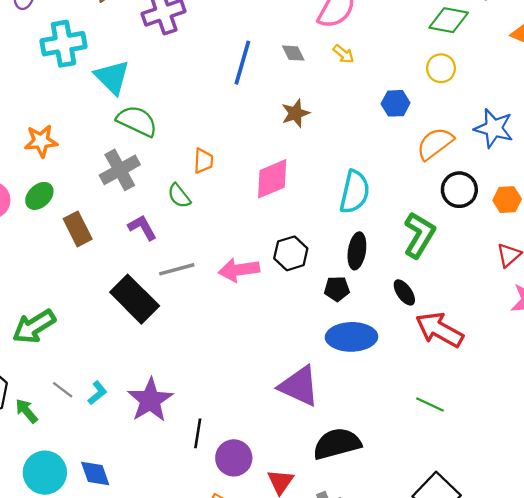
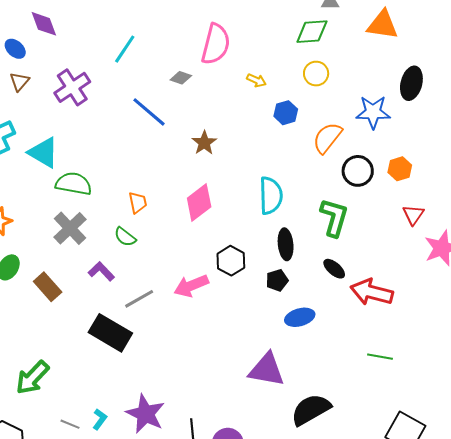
gray diamond: (293, 53) -> (181, 78), moved, turned -30
yellow arrow: (344, 54) -> (256, 80), moved
blue line: (242, 63) -> (149, 112), turned -51
blue ellipse: (352, 337) -> (300, 317), size x0.7

